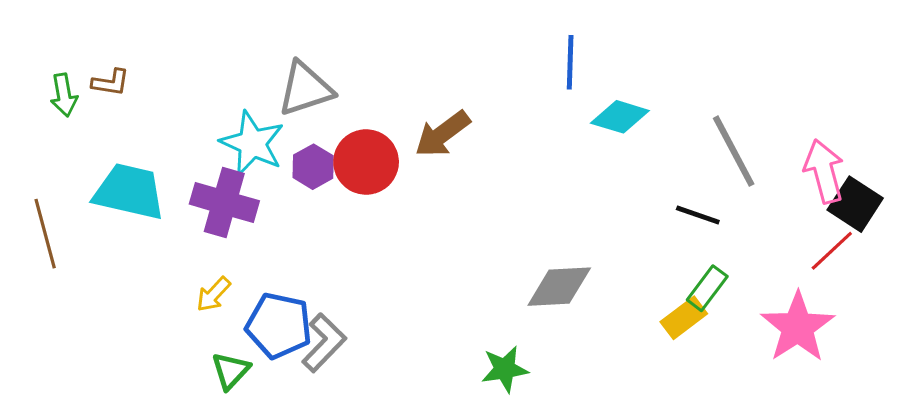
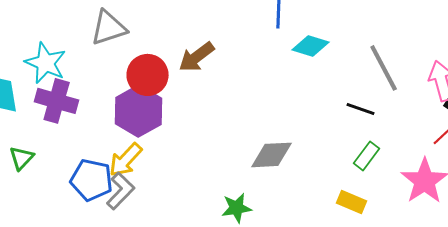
cyan star: (252, 143) -> (46, 63), moved
purple hexagon: (313, 167) -> (139, 111), moved, size x1.8
yellow arrow: (213, 294) -> (126, 160), moved, size x1.5
yellow rectangle: (684, 318) -> (352, 202), moved, turned 60
green triangle: (231, 371) -> (22, 158), moved

